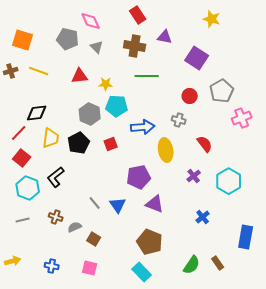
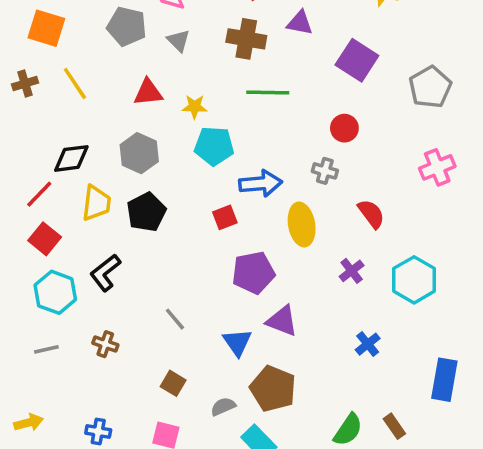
yellow line: (39, 71) -> (75, 83), turned 36
gray pentagon: (222, 91) -> (430, 87), moved
gray hexagon: (90, 114) -> (139, 153), moved
red square: (111, 144) -> (225, 217), moved
blue triangle: (118, 205) -> (237, 342), moved
gray semicircle: (75, 227) -> (223, 407), moved

